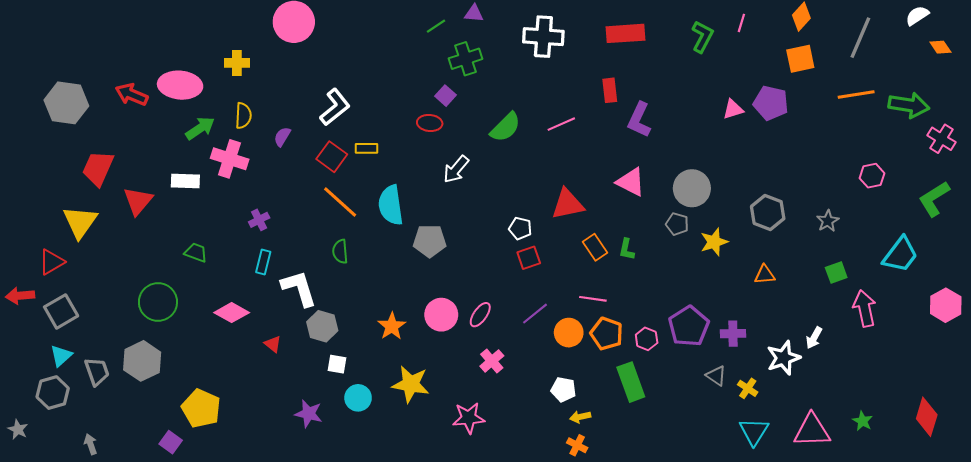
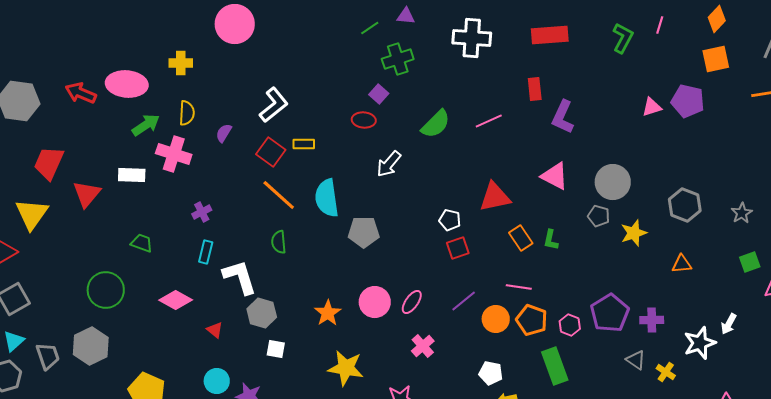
cyan circle: (358, 398) -> (217, 381), moved

